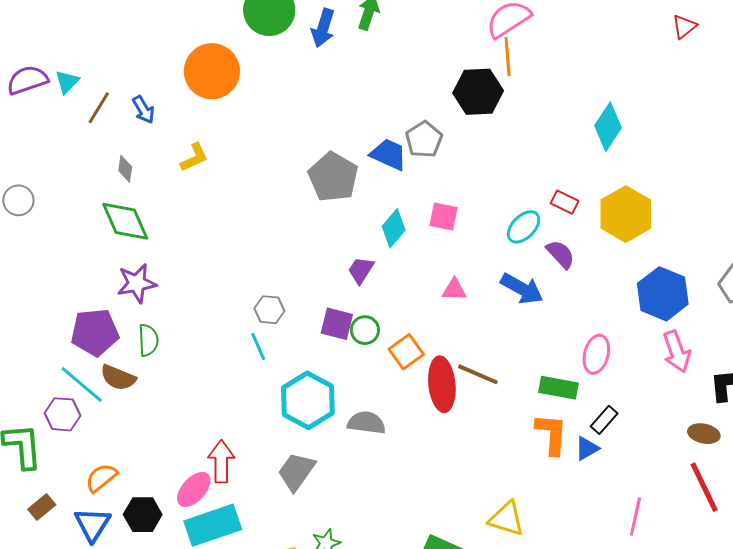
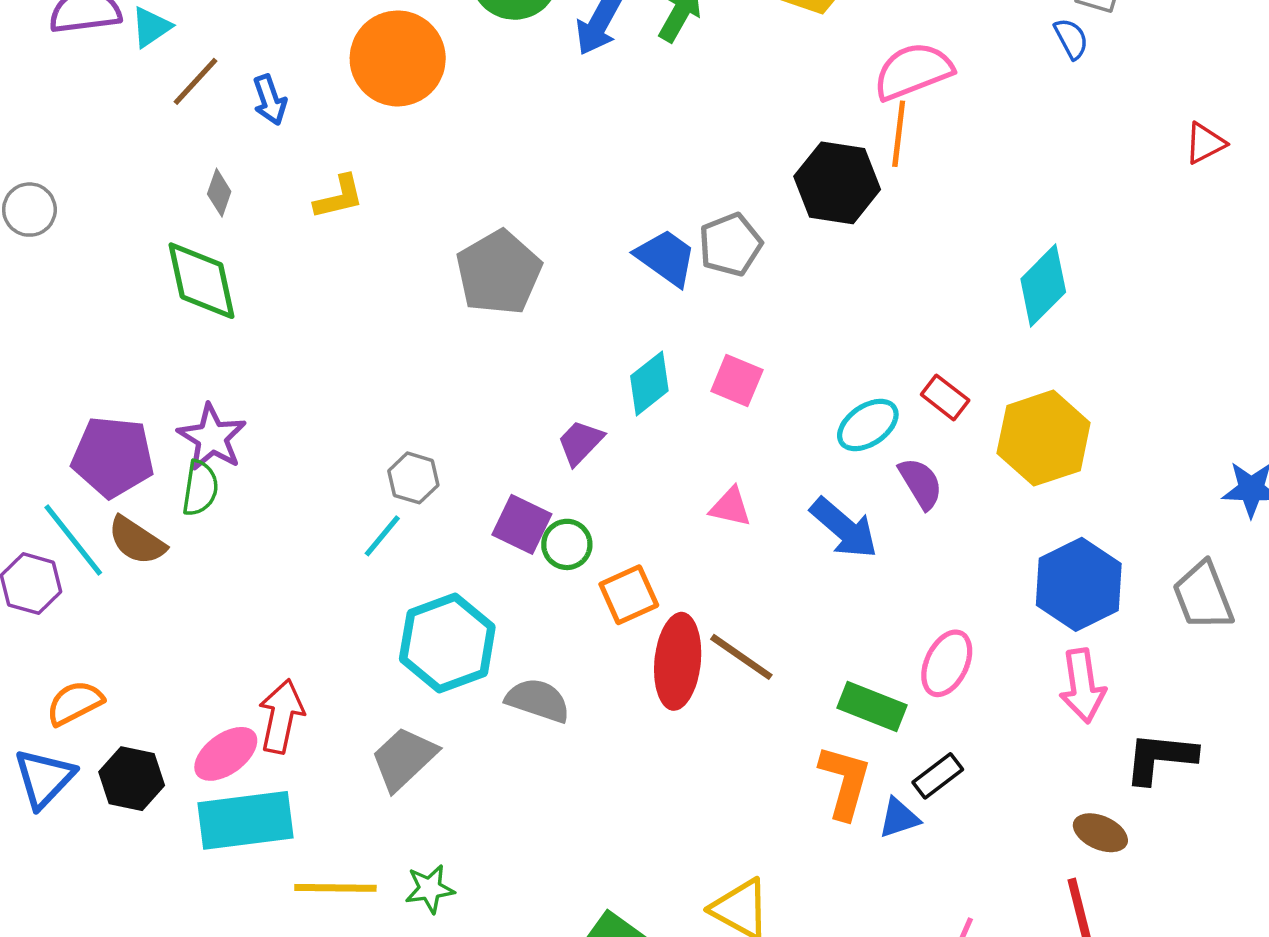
gray pentagon: (333, 177) -> (499, 273), moved
purple star: (137, 283) -> (212, 437), moved, turned 30
cyan line: (258, 347) -> (382, 536), turned 52

